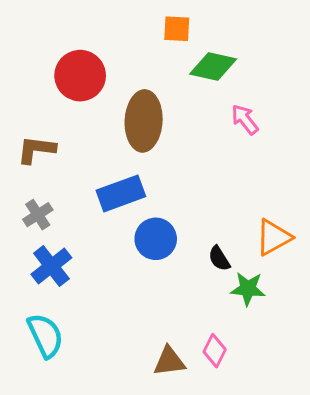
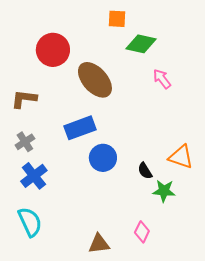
brown ellipse: (144, 121) -> (95, 80), turned -45
orange triangle: (274, 237) -> (181, 157), turned 48
brown triangle: (169, 361) -> (99, 244), moved

